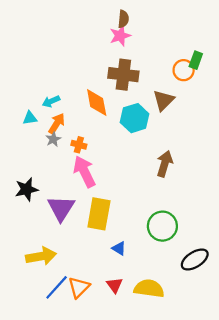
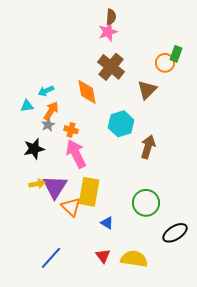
brown cross: (123, 75) -> (111, 67), turned 32
cyan hexagon: (135, 118) -> (121, 124), moved
black star: (27, 189) -> (34, 149), moved
yellow arrow: (41, 256) -> (37, 184), moved, size x0.6
orange triangle: (79, 287) -> (71, 207), moved, turned -30

